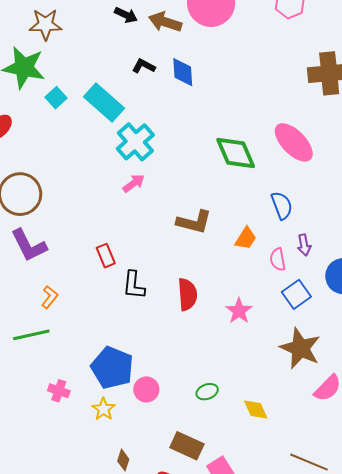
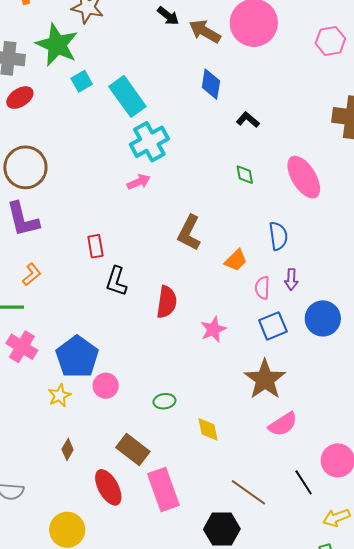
black L-shape: (144, 66) -> (248, 120), moved
green diamond: (236, 153) -> (245, 175), size x0.5
brown L-shape: (194, 222) -> (189, 233), turned 90
pink cross: (59, 391) -> (22, 347), moved, size x1.4

